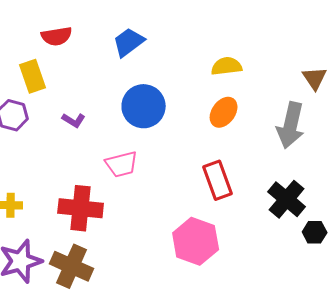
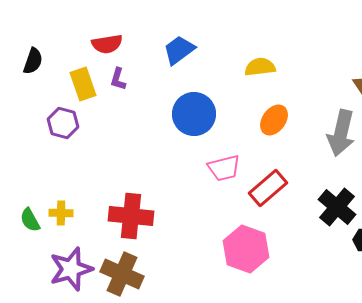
yellow semicircle: (227, 66) -> (260, 67), moved
purple L-shape: (74, 120) -> (118, 79), moved, turned 75
pink trapezoid: (122, 164) -> (224, 168), moved
red rectangle: (218, 180) -> (268, 188), turned 69

